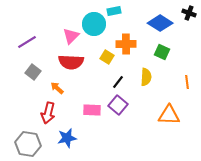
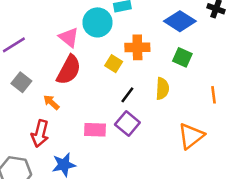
pink triangle: (71, 36) -> (69, 37), turned -36
red semicircle: (71, 62) -> (69, 70), turned -65
orange triangle: (169, 115) -> (191, 136), turned -40

